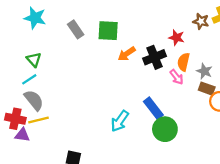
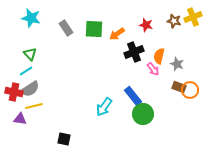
red star: (177, 38) -> (146, 25), moved
orange arrow: (127, 54) -> (117, 34), moved
brown rectangle: (207, 89) -> (179, 87), moved
gray semicircle: (34, 100) -> (30, 89), turned 96
red cross: (15, 119) -> (14, 92), moved

